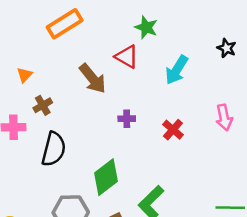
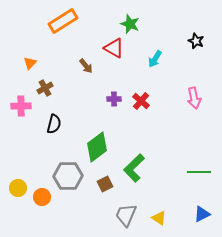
cyan arrow: (177, 70) -> (155, 59), size x0.7
brown arrow: (93, 79) -> (86, 66), size x0.6
red cross: (173, 130) -> (141, 101), moved
black semicircle: (54, 149) -> (54, 124), size x0.7

